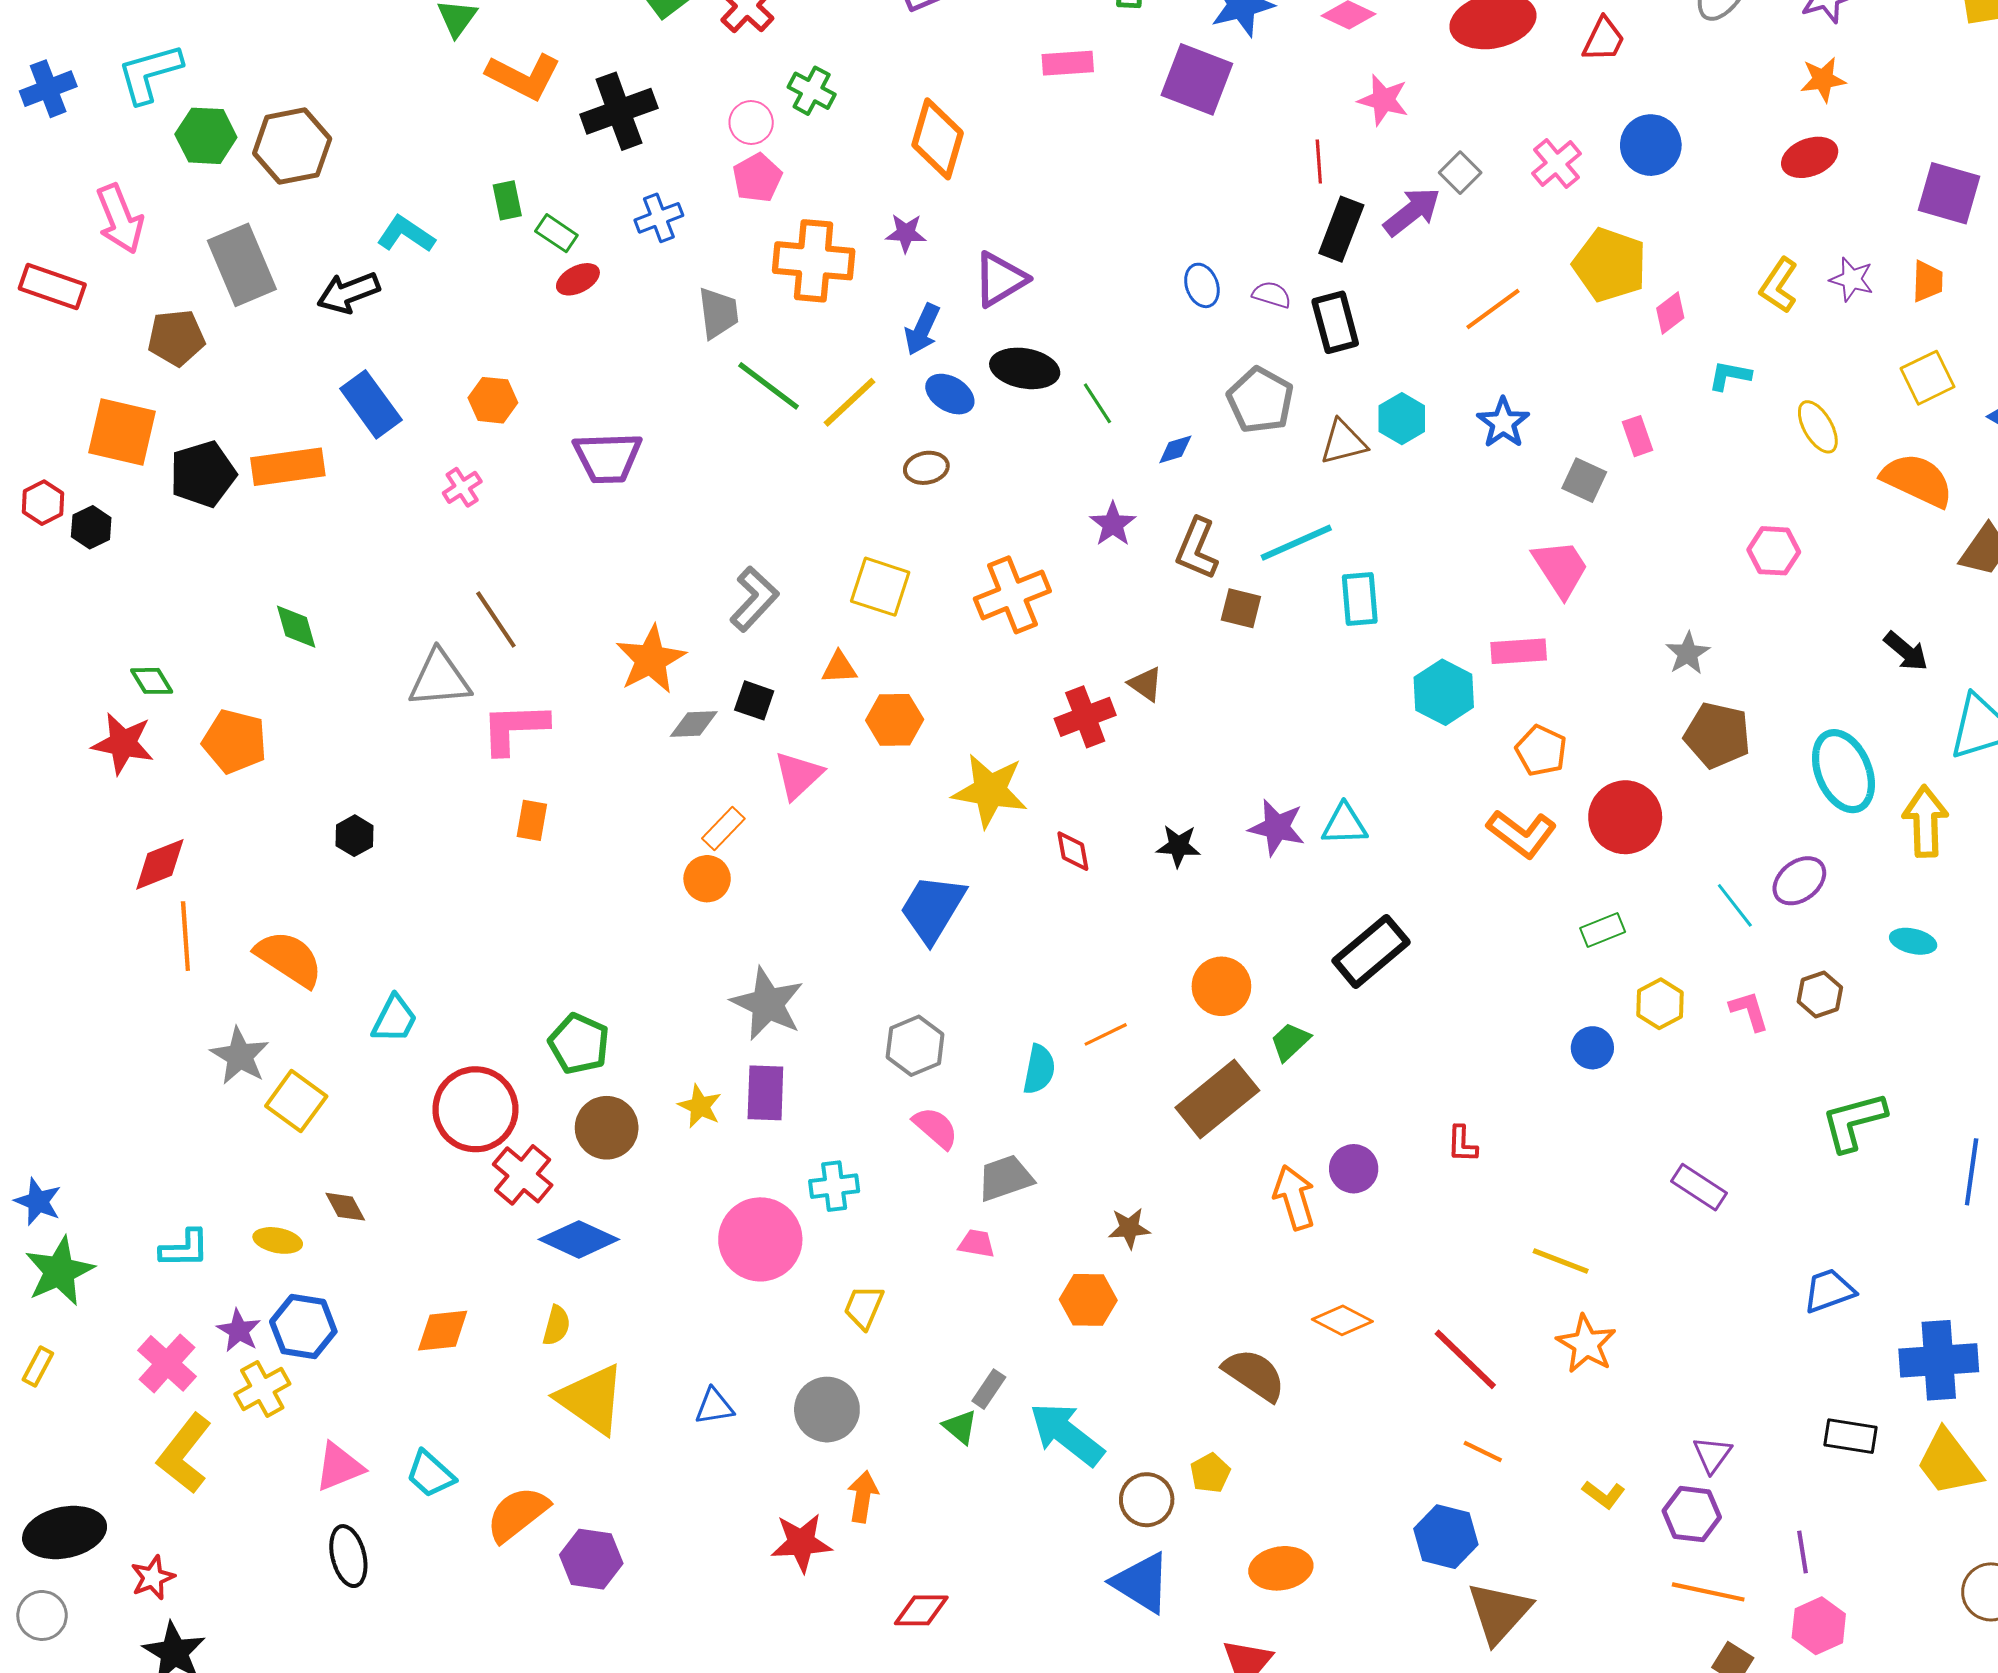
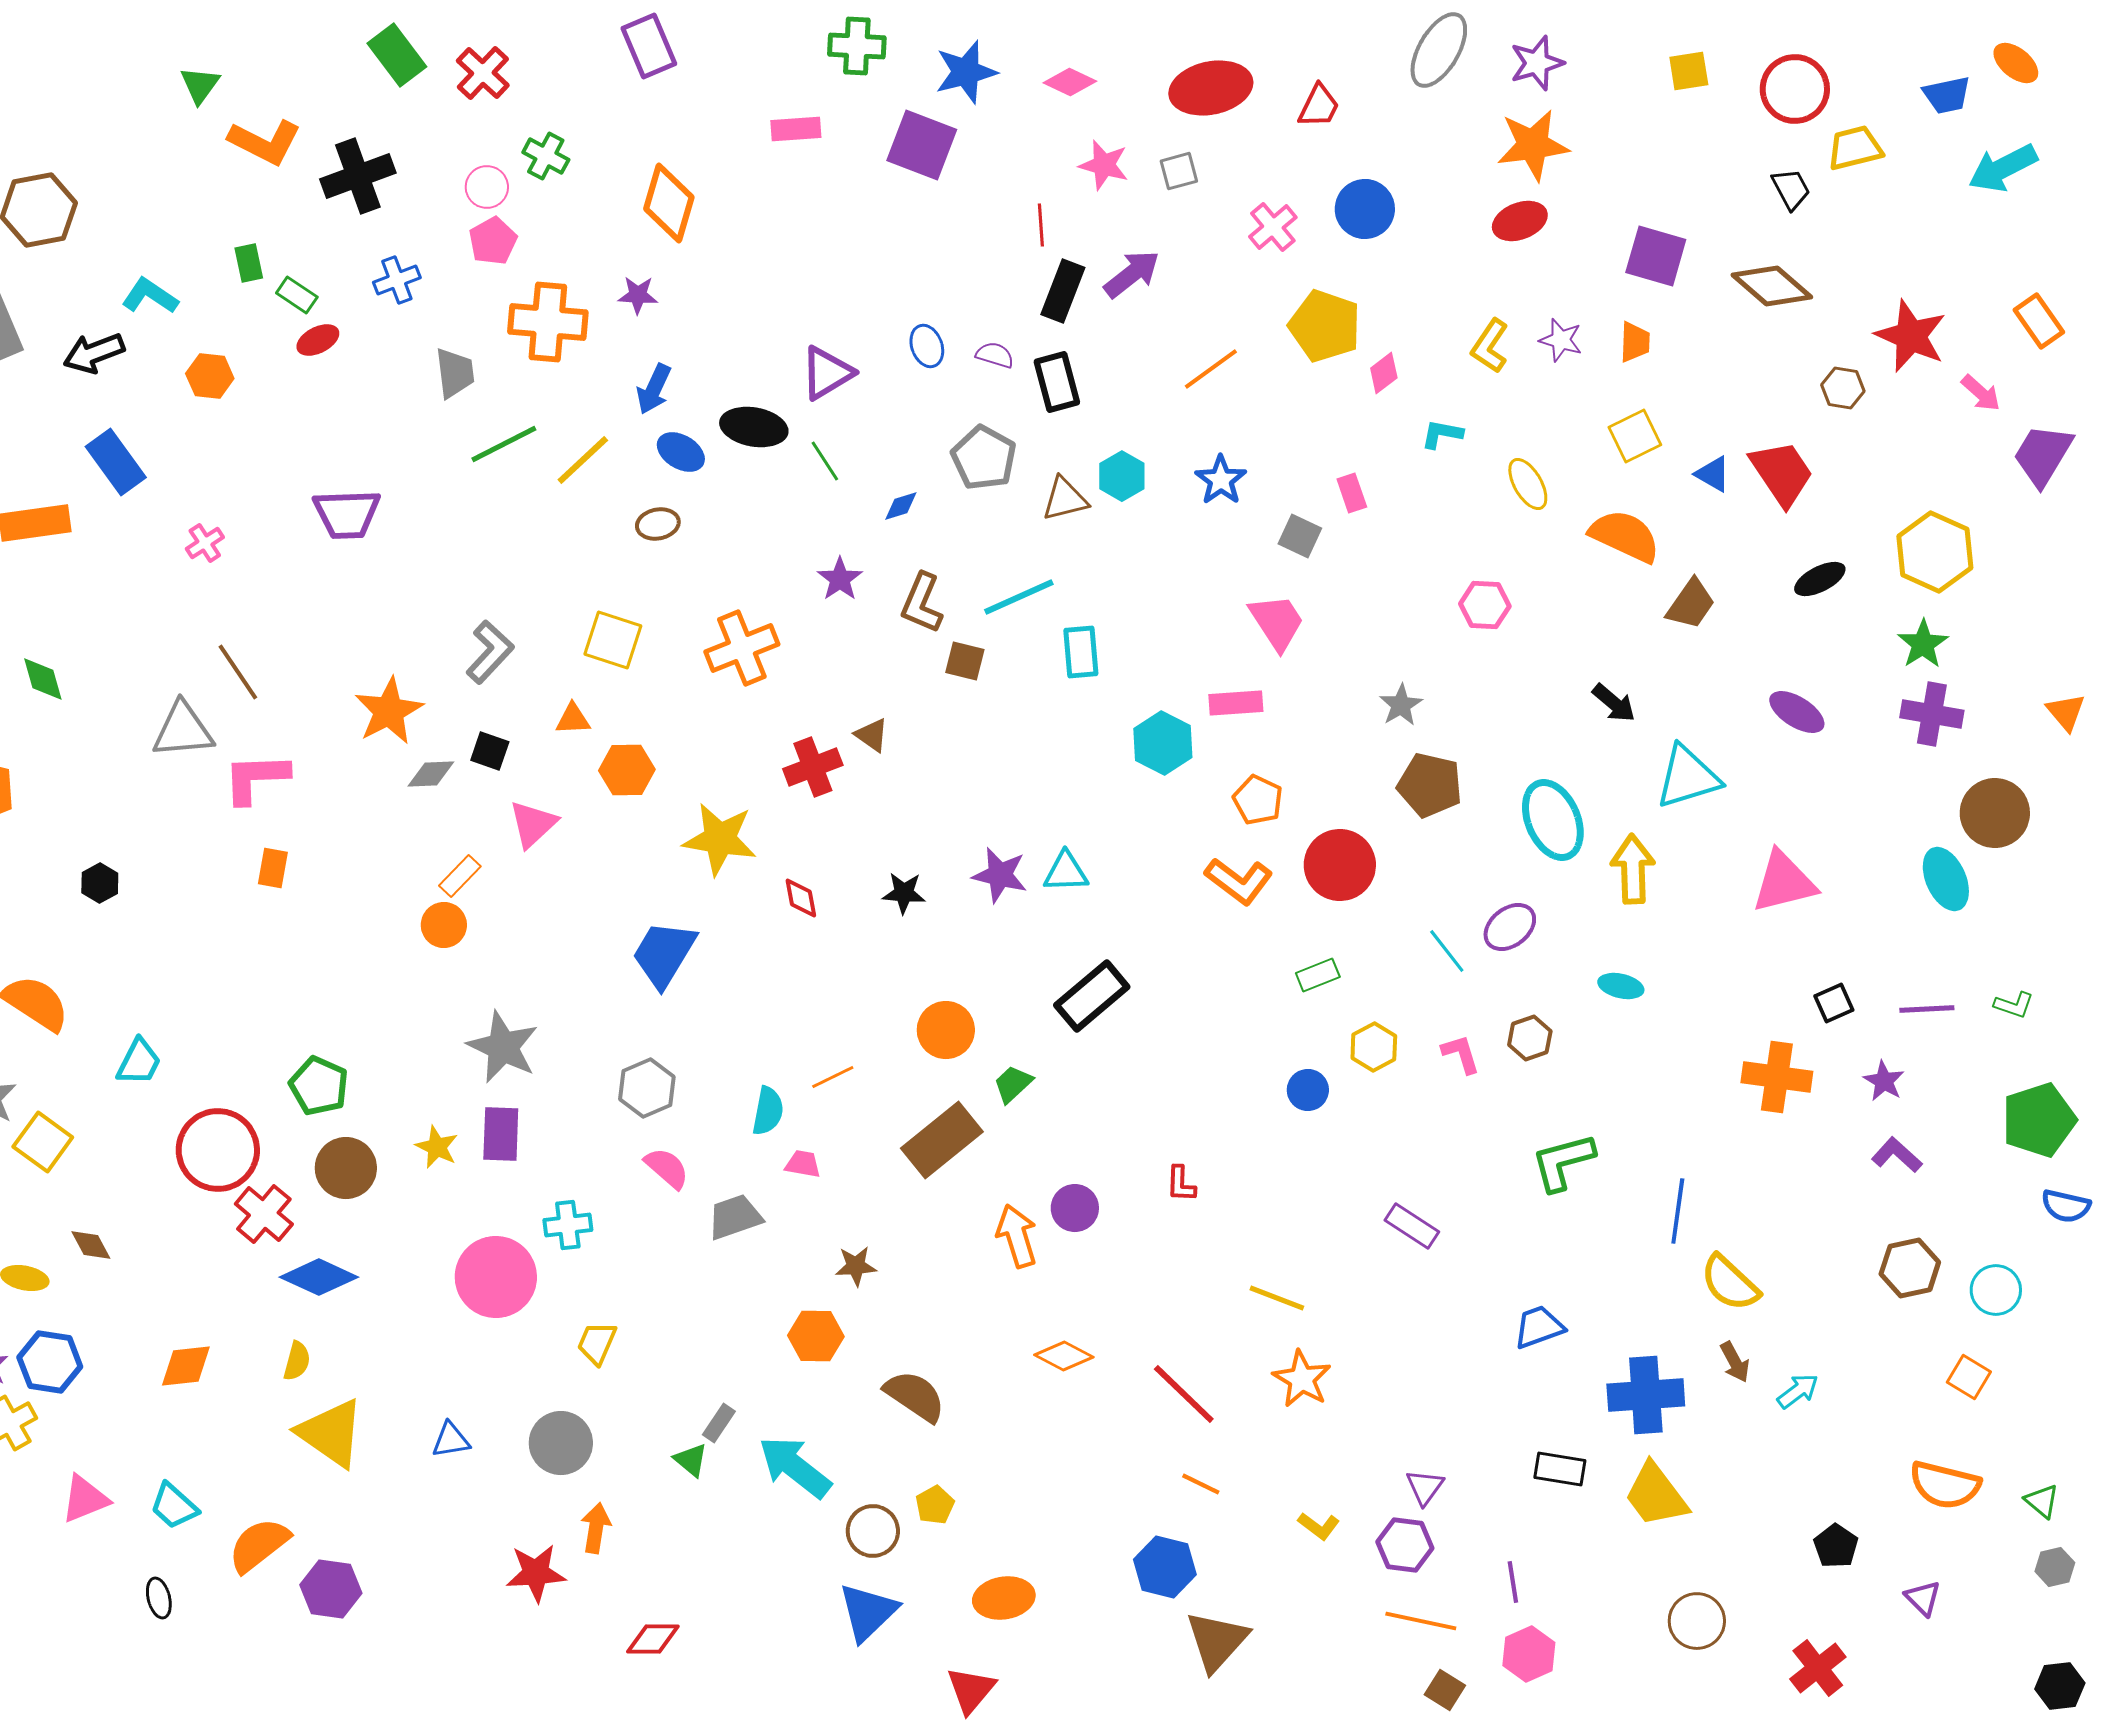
orange star: (1823, 79) -> (1533, 145), size x1.6
gray square: (1460, 173) -> (1179, 171), moved, turned 30
purple triangle: (1000, 279) -> (827, 373), moved
green line: (769, 386) -> (504, 444), turned -64
orange hexagon: (493, 400) -> (210, 376), moved
pink trapezoid: (977, 1244) -> (803, 1164), moved
brown semicircle: (1254, 1375) -> (915, 1396), moved
black ellipse: (348, 1556) -> (159, 1598), moved, size x0.7
blue triangle: (1142, 1583) -> (868, 1612), turned 44

